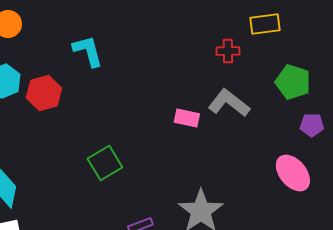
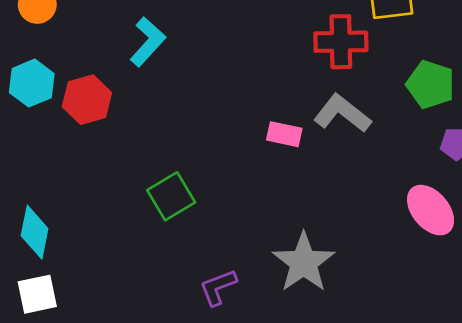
cyan L-shape: (88, 51) -> (148, 42), turned 57
red cross: (228, 51) -> (341, 42), size x1.6

